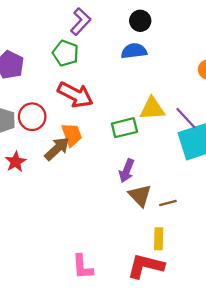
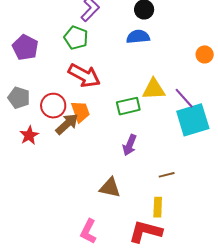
red circle: (32, 117) -> (53, 106), moved
brown triangle: (140, 195) -> (110, 188), moved, turned -35
pink L-shape: (83, 267) -> (88, 231), turned 30

